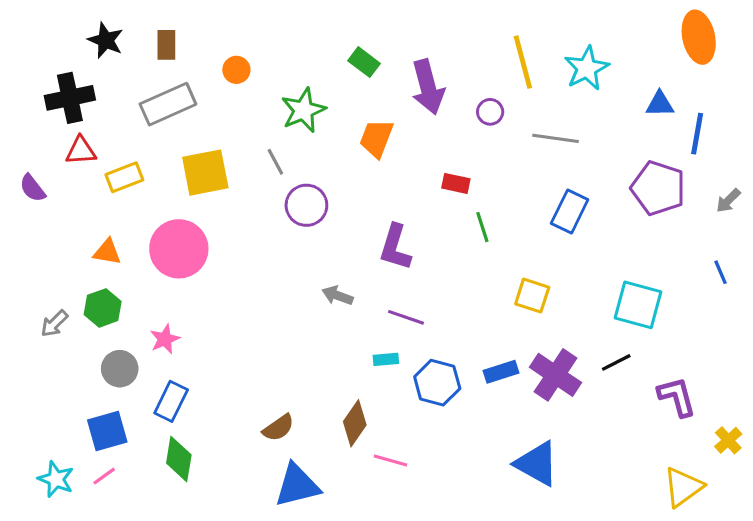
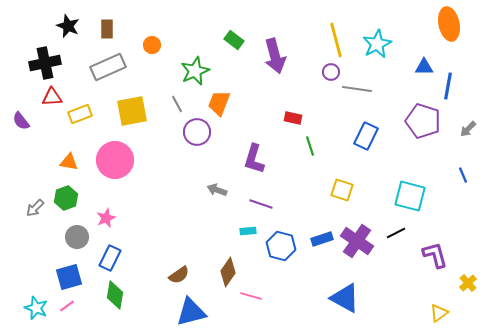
purple circle: (490, 112) -> (331, 72), moved
orange trapezoid: (376, 138) -> (219, 103), moved
yellow triangle: (683, 487) -> (439, 313), size x0.7

